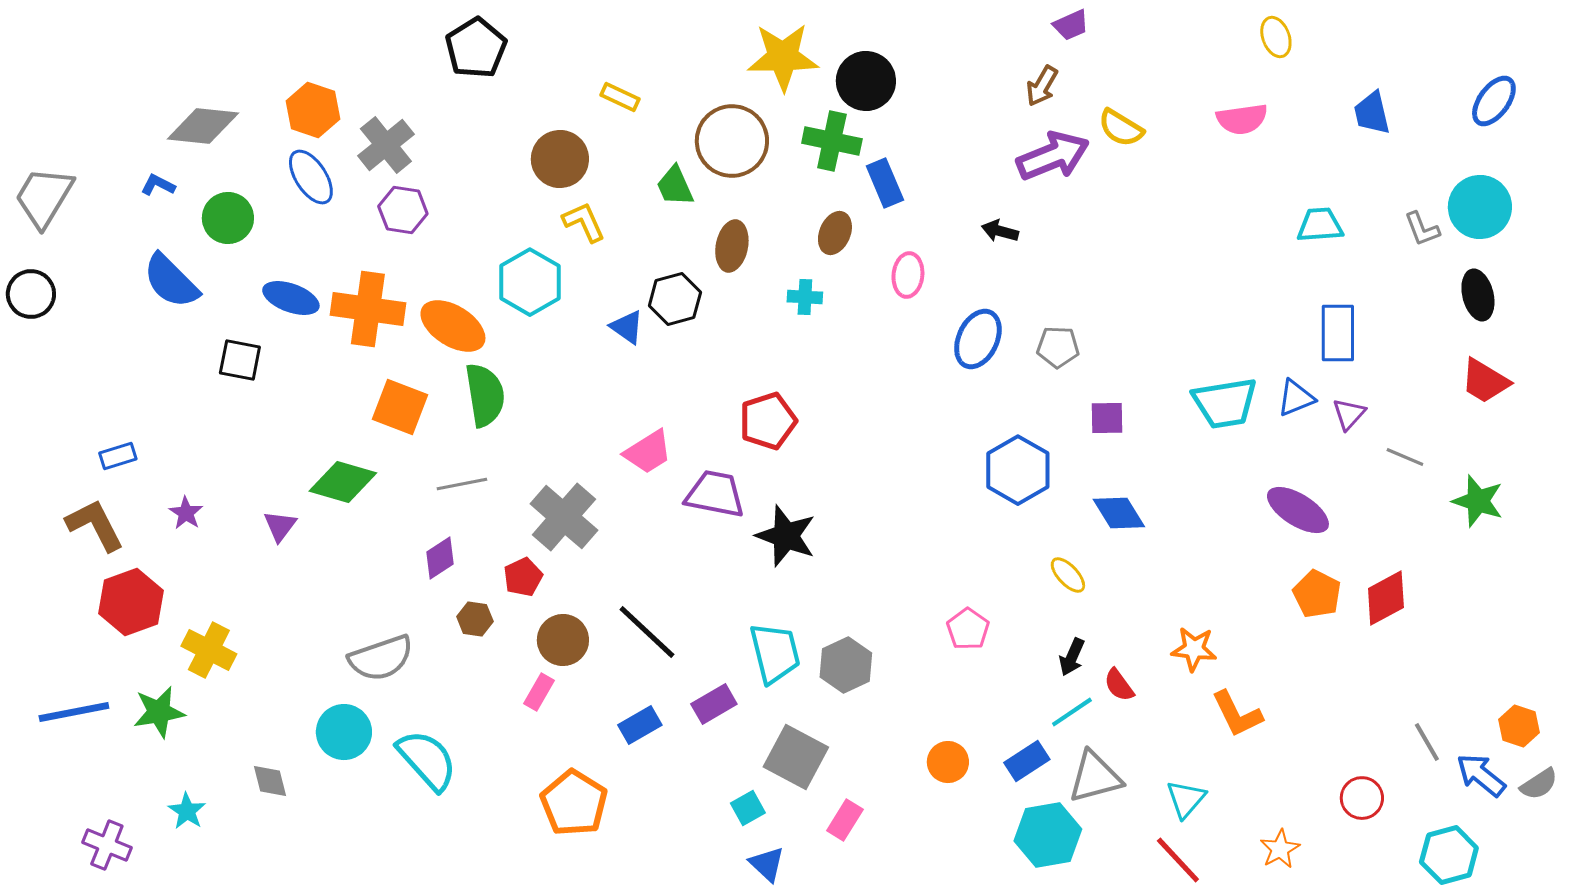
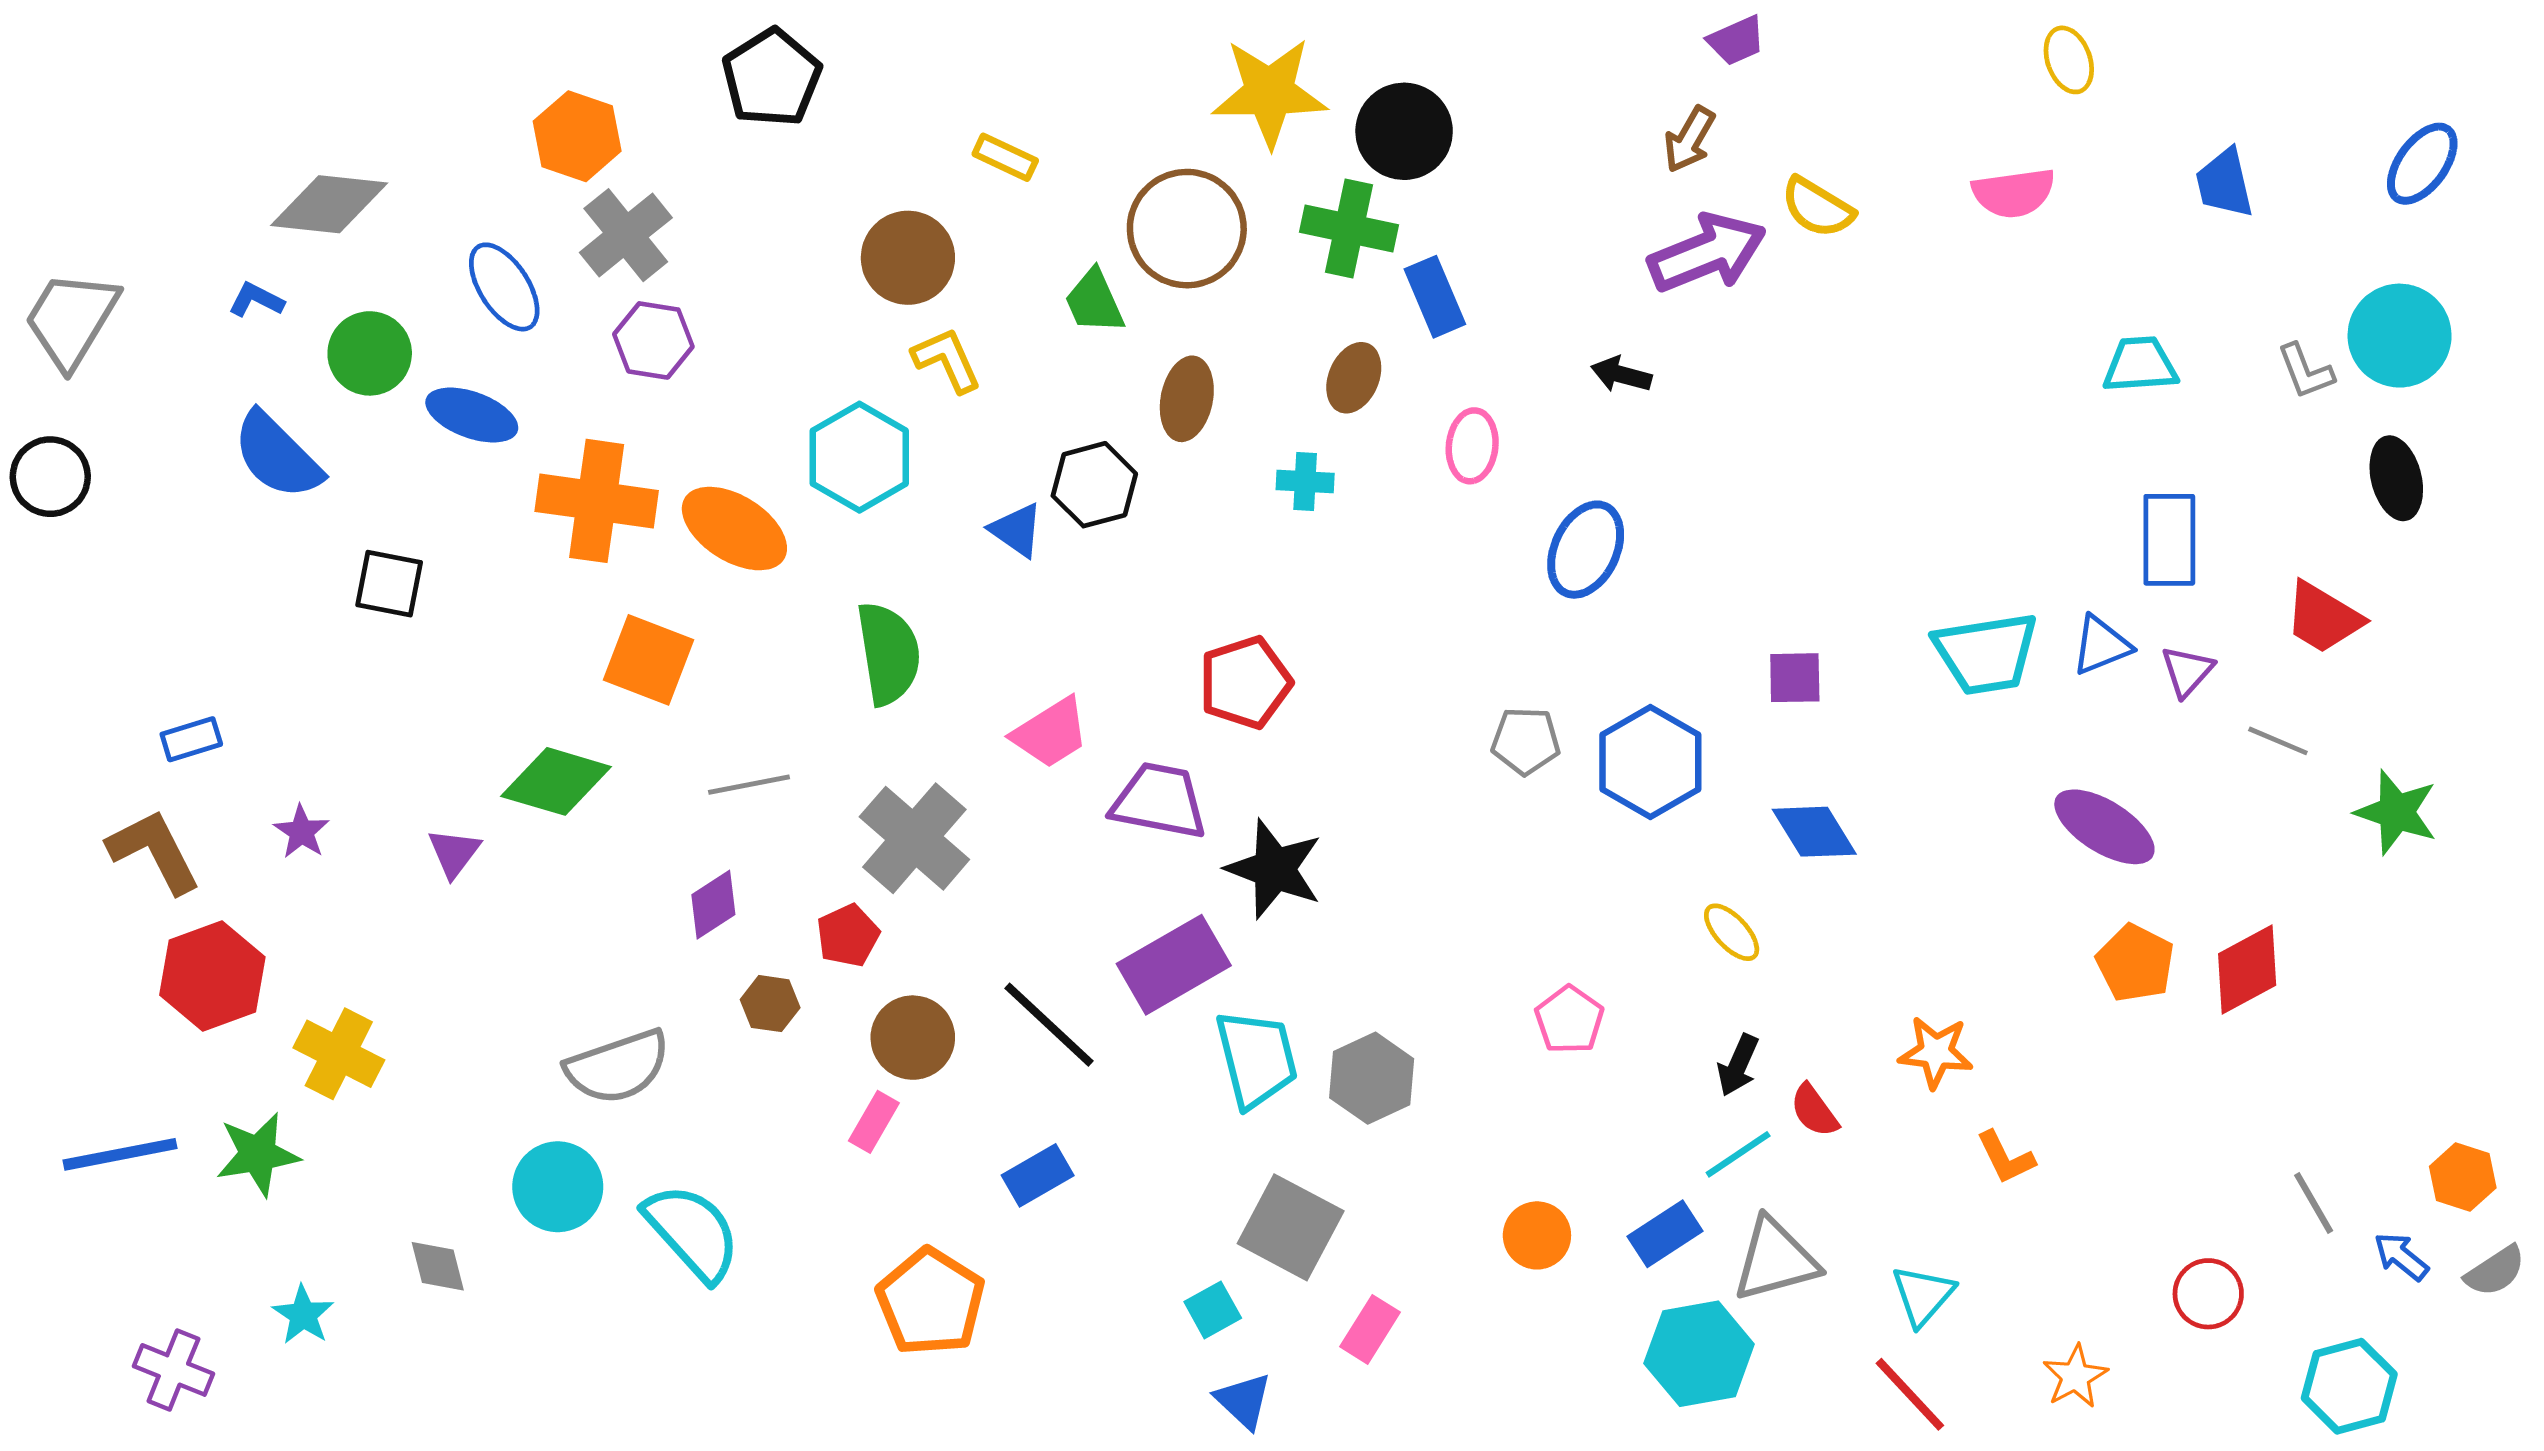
orange hexagon: (313, 110) -> (577, 136), moved
blue ellipse: (291, 298) -> (472, 415), moved
gray pentagon: (1058, 347) -> (1526, 741), moved
red trapezoid: (1485, 381) -> (2323, 618), moved
green semicircle: (485, 395) -> (888, 653), moved
purple rectangle: (714, 704) -> (1174, 965), moved, size x1.5
orange L-shape: (1237, 714) -> (2006, 1158), size x0.7
blue arrow: (1481, 775) -> (2401, 1256), size x0.7

